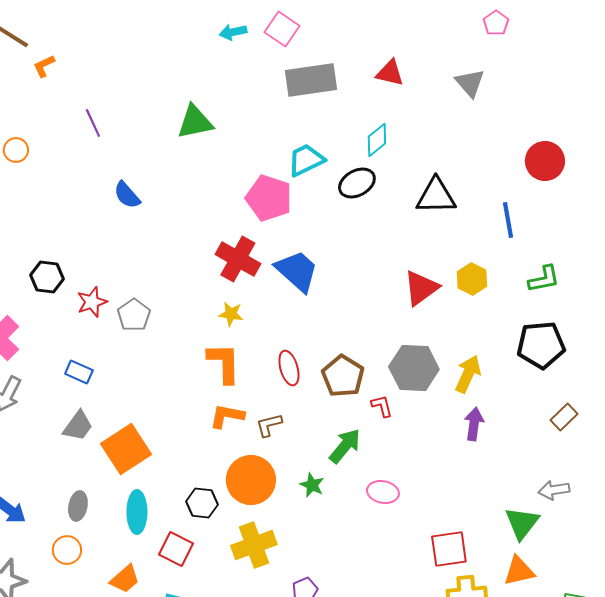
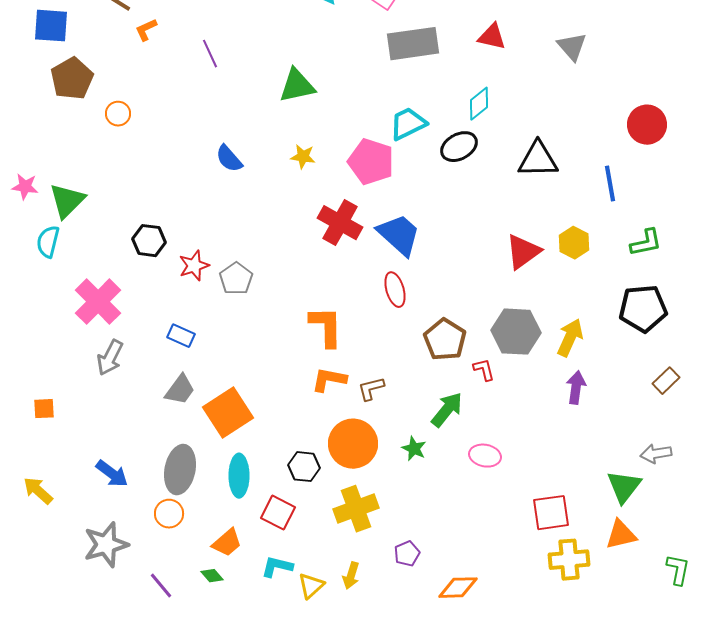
purple line: (93, 123) -> (210, 54), moved
yellow star: (231, 314) -> (303, 157), moved
red ellipse: (289, 368) -> (395, 290), moved
gray ellipse: (78, 506) -> (180, 470), size x1.6

